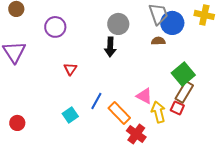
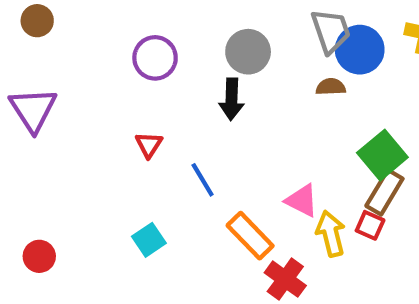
purple circle: (55, 27) -> (155, 58), moved
blue line: (96, 101) -> (203, 180), moved, turned -60

